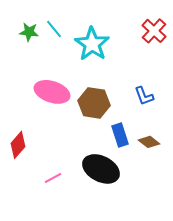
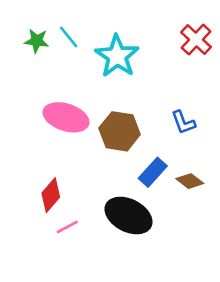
blue rectangle: (120, 135) -> (153, 172), turned 60
red diamond: (18, 145) -> (51, 195), moved

